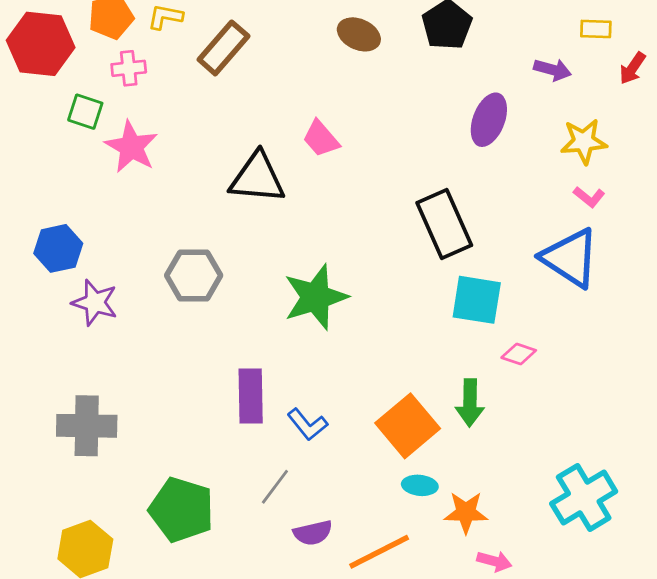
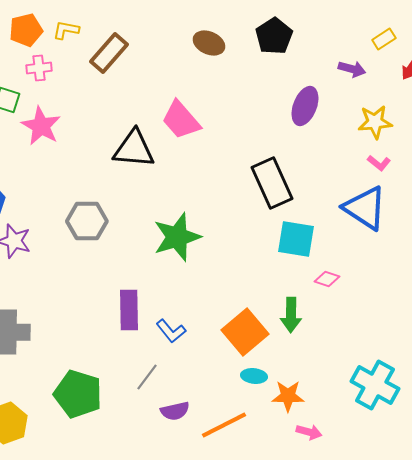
yellow rectangle: (596, 29) -> (384, 39), turned -35
pink trapezoid: (321, 139) -> (181, 120), size x1.4
cyan cross: (584, 498) -> (375, 385), turned -30

